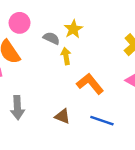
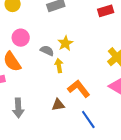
brown triangle: (62, 116) -> (58, 105), moved, turned -32
blue line: (102, 121) -> (88, 119), turned 36

